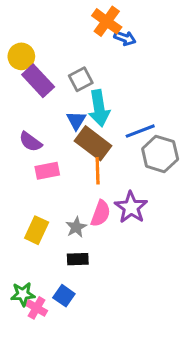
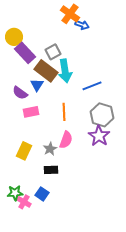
blue triangle: (76, 120) -> (37, 85), moved
brown rectangle: (93, 143) -> (46, 71), moved
gray hexagon: (160, 154) -> (102, 115), moved
purple star: (131, 207) -> (99, 136), moved

